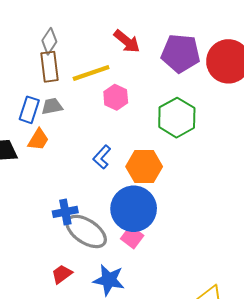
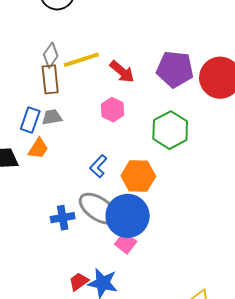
red arrow: (127, 41) -> (122, 72), moved
yellow line: (91, 73) -> (81, 60), moved
gray ellipse: (86, 231) -> (98, 209), moved
red trapezoid: (62, 274) -> (79, 282), moved

